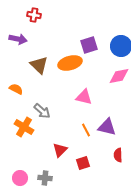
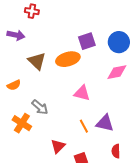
orange semicircle: (16, 89) -> (14, 85), turned 128

